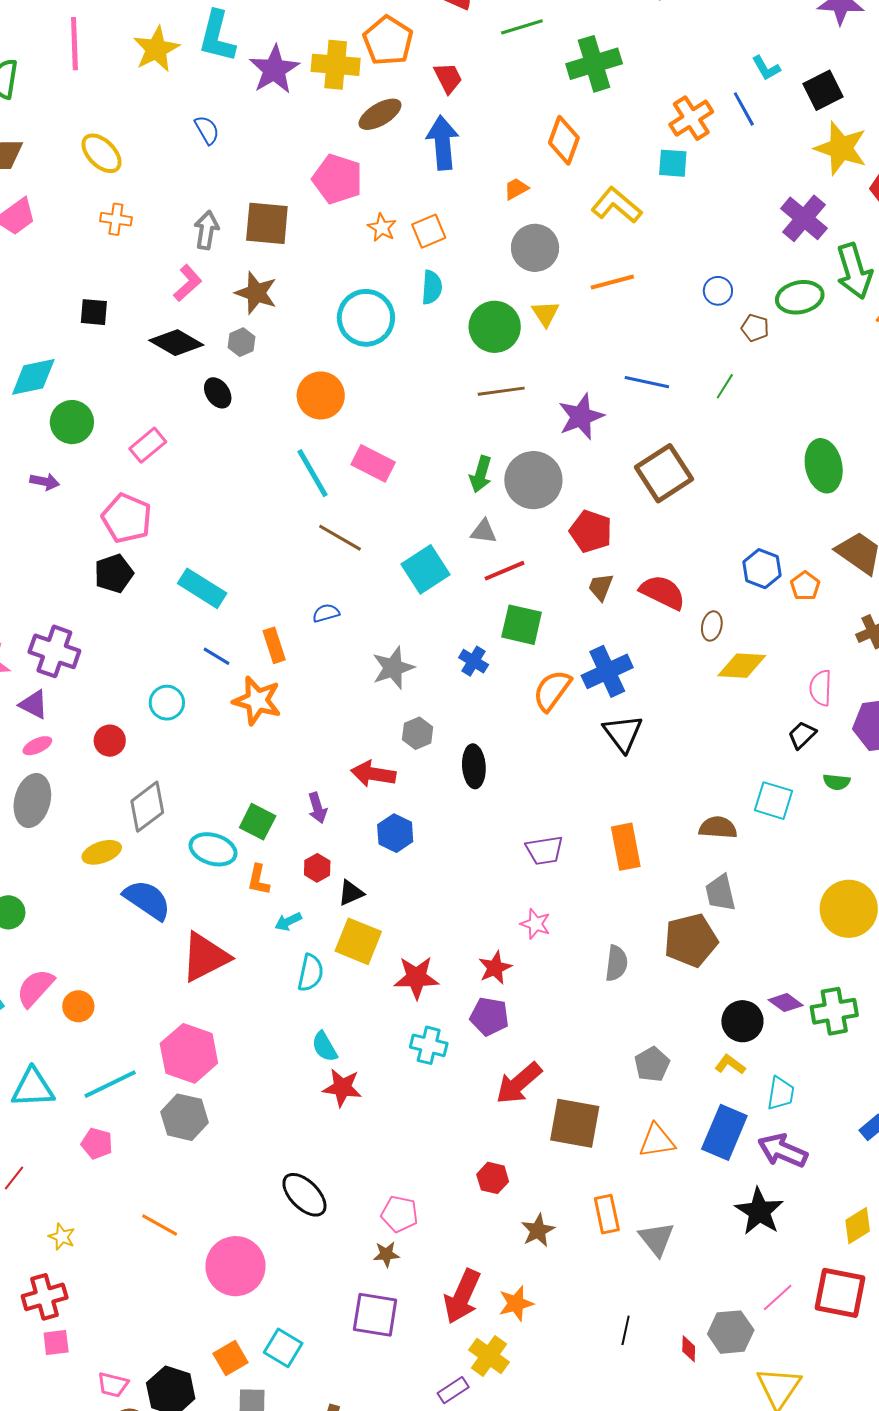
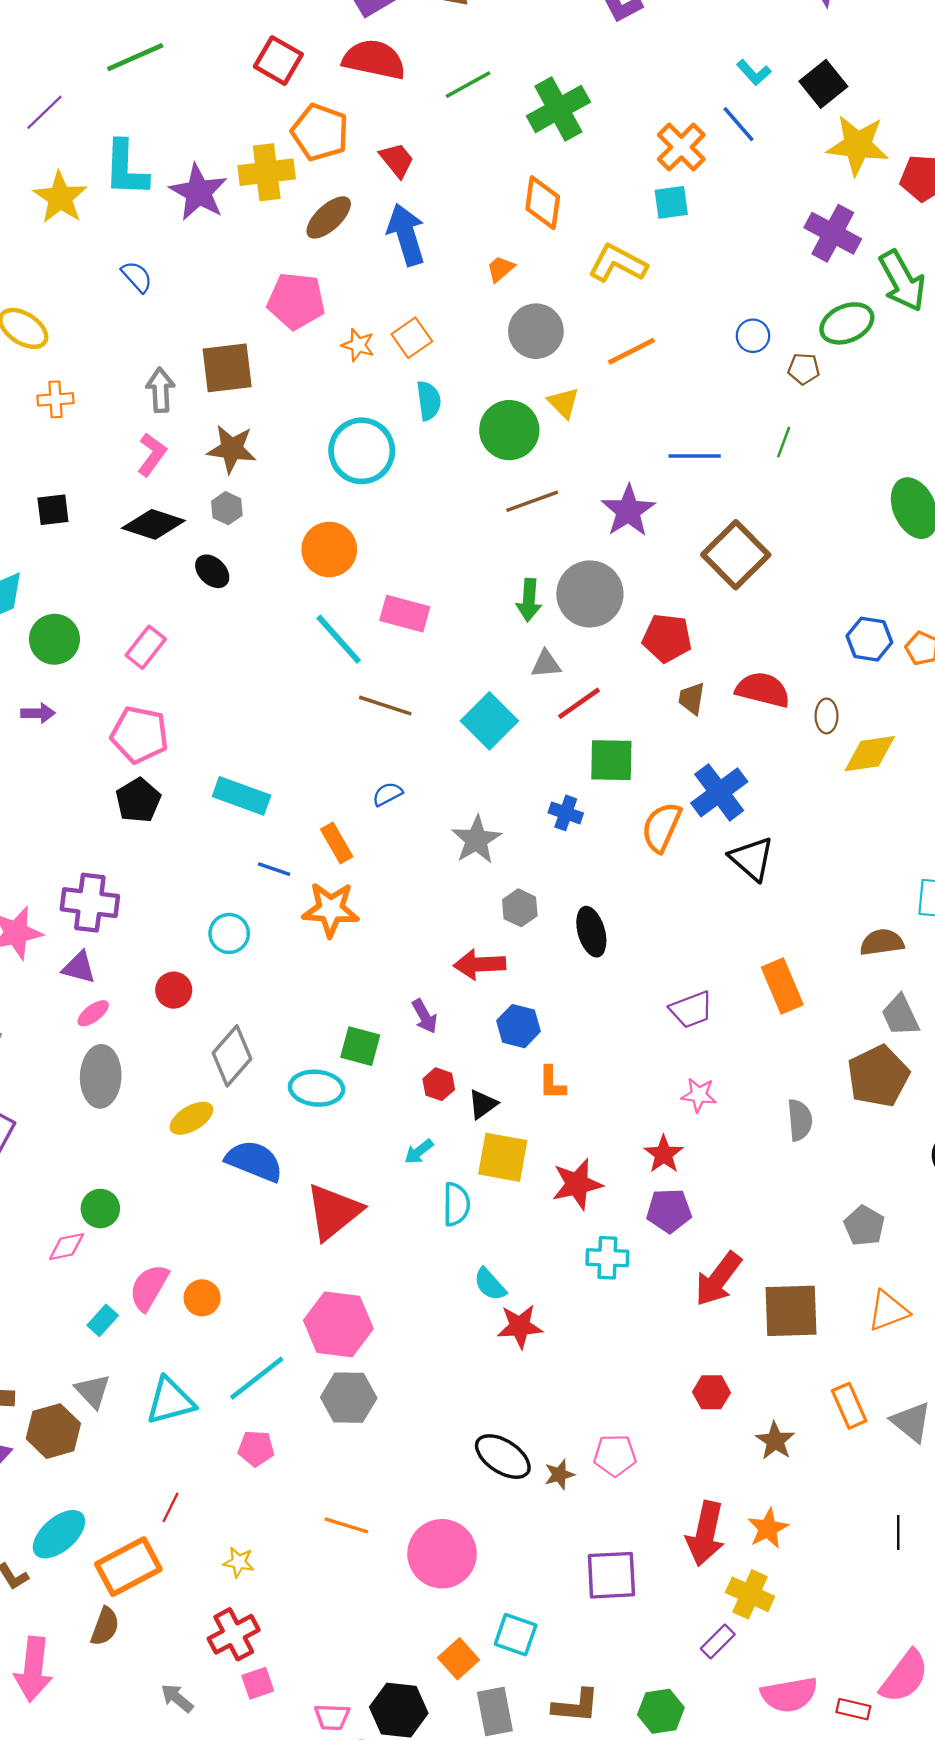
orange L-shape: (258, 880) -> (552, 1083), moved
brown star: (386, 1254) -> (559, 1475), moved

